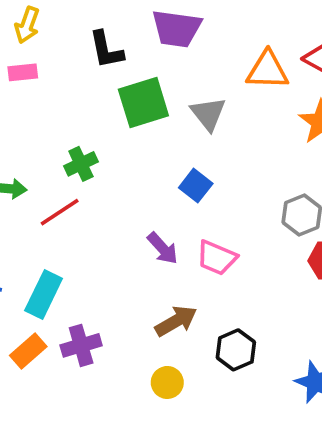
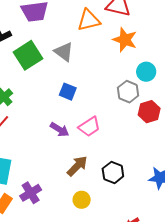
pink trapezoid: (217, 258) -> (89, 127), turned -40

